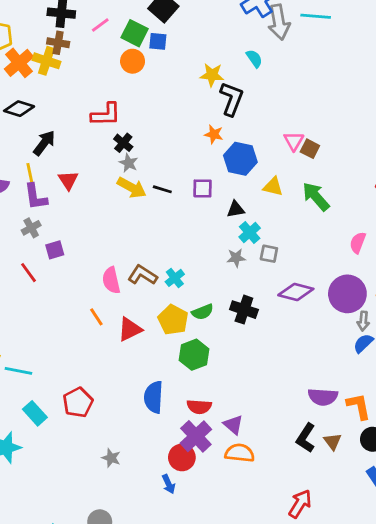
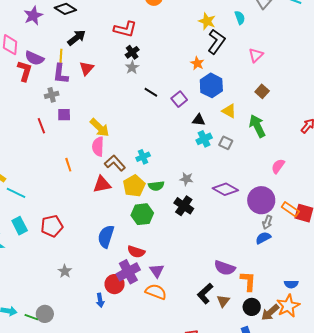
pink triangle: (294, 141) -> (256, 55), moved
yellow arrow: (132, 188) -> (100, 128), moved
purple square: (202, 188) -> (179, 99), turned 35
gray square: (269, 254) -> (226, 143), moved
gray star: (236, 258) -> (186, 179), moved
brown L-shape: (143, 275) -> (115, 163), moved
black cross: (244, 310) -> (184, 206), moved
orange line: (96, 317) -> (68, 165), moved

